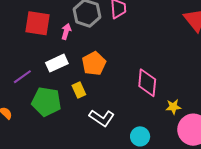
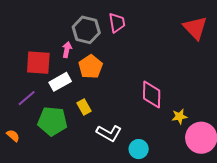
red square: (38, 23) -> (38, 63), moved
orange pentagon: (94, 64) -> (91, 67), moved
cyan circle: (140, 136) -> (139, 149), moved

